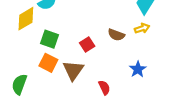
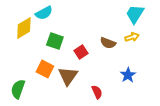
green square: (49, 39) -> (55, 41), moved

